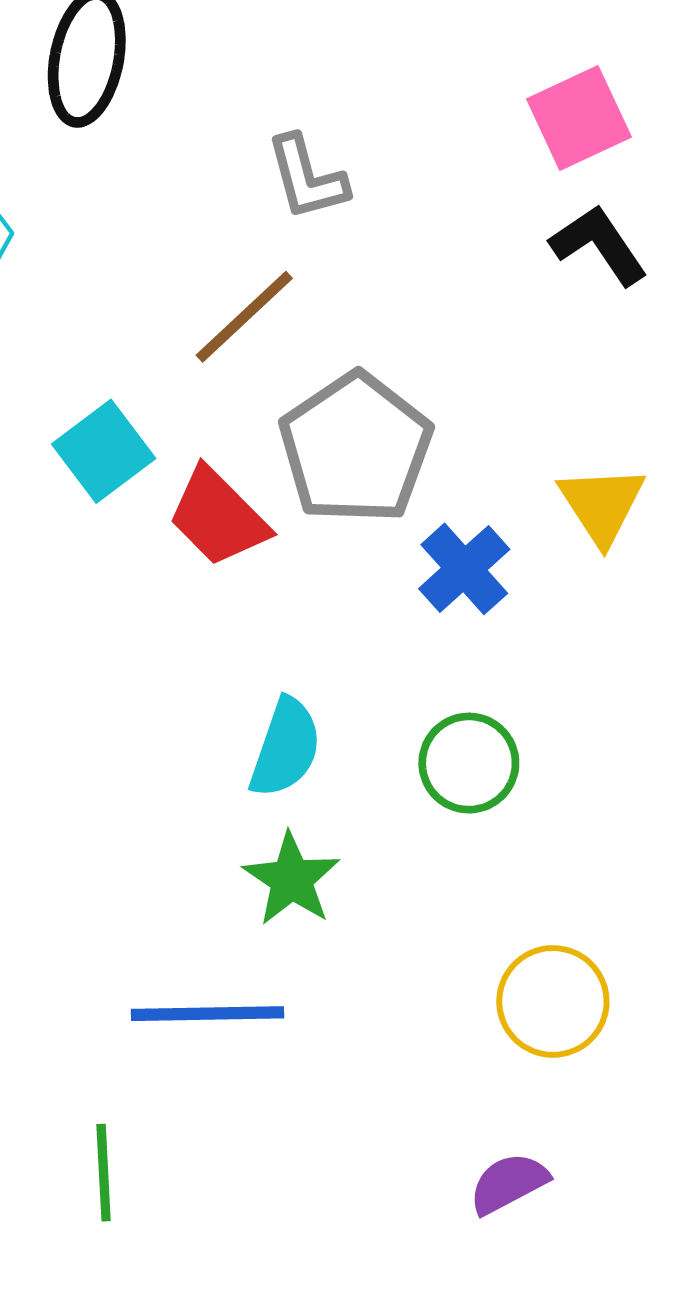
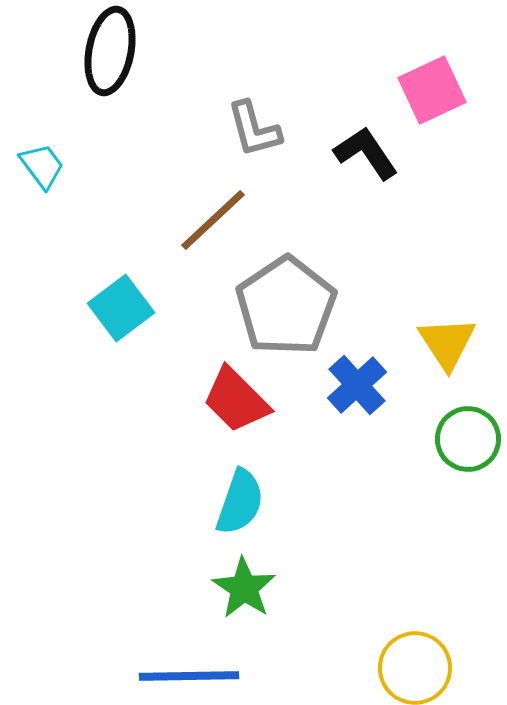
black L-shape: (599, 245) -> (366, 153), moved
red trapezoid: (218, 517) -> (236, 400), moved
green circle: (469, 763) -> (468, 439), moved

